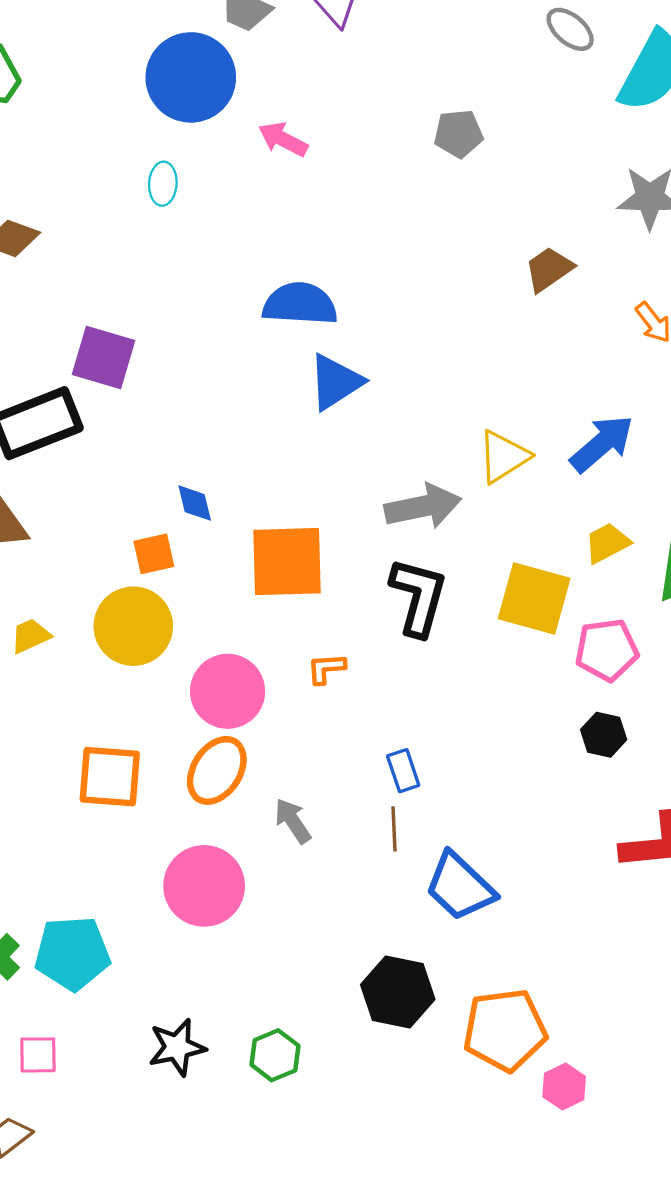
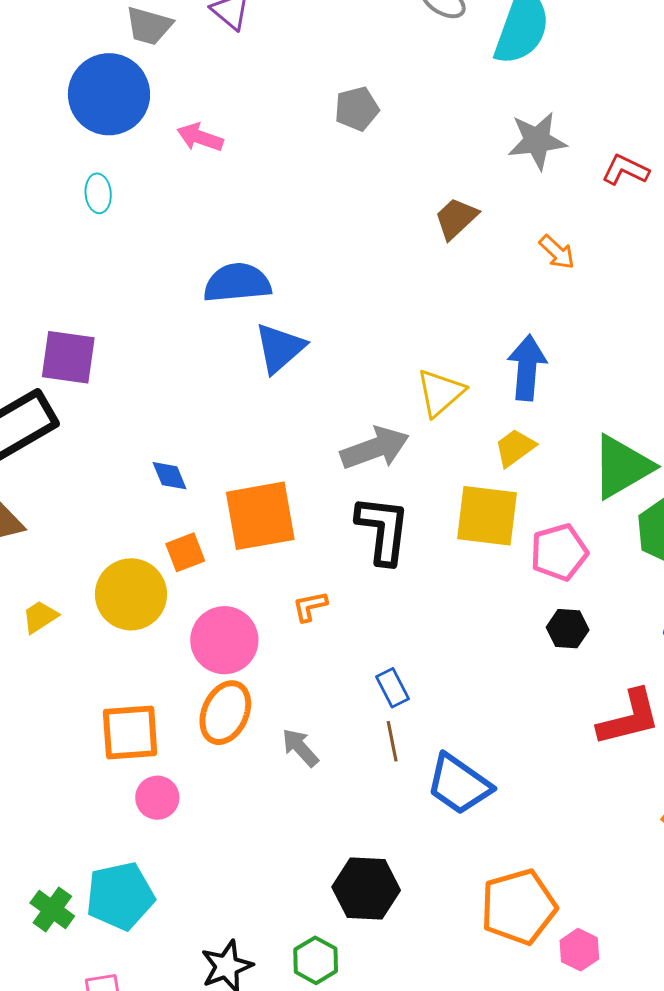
blue arrow: (602, 444) -> (527, 368), turned -36
yellow trapezoid: (607, 543) -> (515, 448), moved
orange square: (154, 554) -> (185, 552), moved
pink circle: (204, 886) -> (157, 798), moved, size x0.6
black hexagon: (398, 992) -> (366, 889), moved

